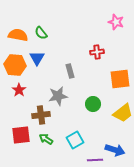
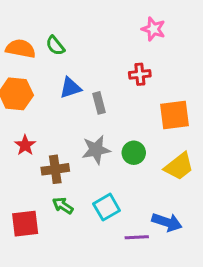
pink star: (116, 22) -> (153, 29), moved
blue triangle: (37, 58) -> (70, 88), moved, turned 42
red star: (19, 90) -> (25, 145), moved
gray star: (58, 96) -> (96, 150), moved
red square: (21, 135) -> (25, 224), moved

